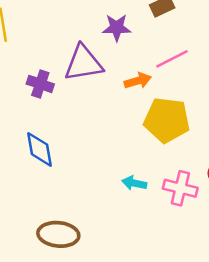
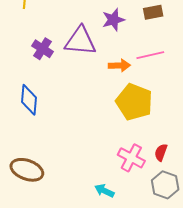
purple star: (117, 28) -> (113, 20), turned -30
cyan arrow: (134, 183) -> (104, 191), moved

